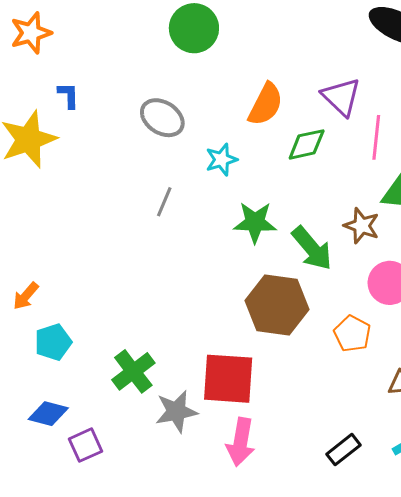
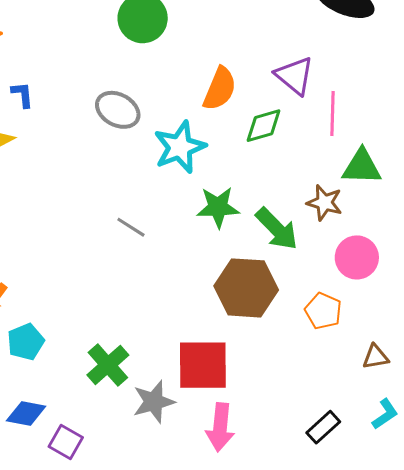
cyan star: (221, 160) -> (180, 147), size x1.6
gray line: (164, 202) -> (131, 227), moved, turned -76
purple square: (86, 445) -> (66, 442), turned -32

